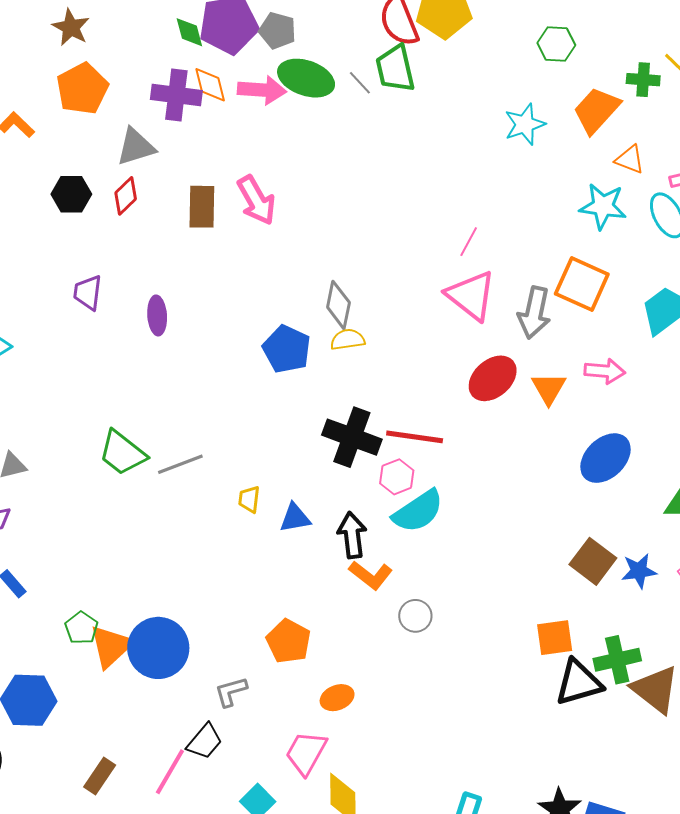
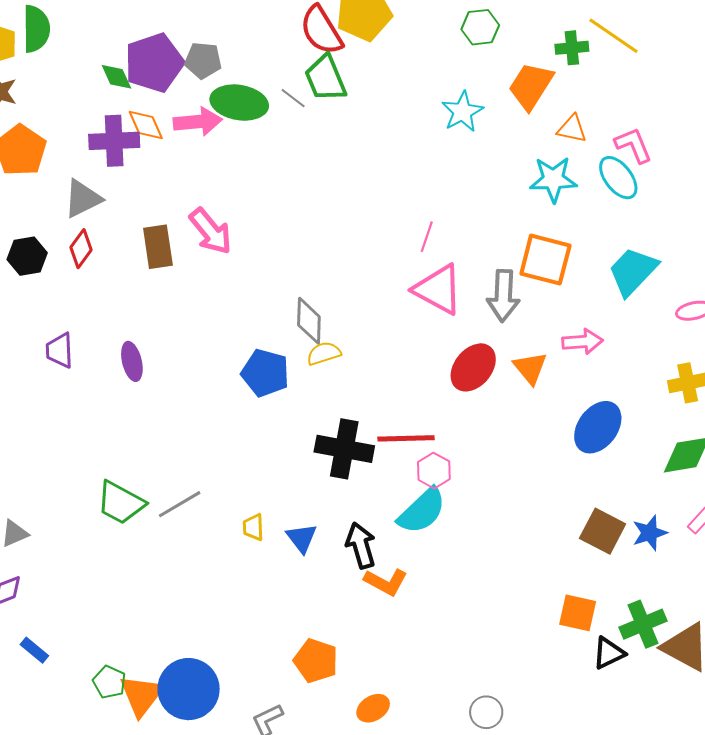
pink hexagon: (397, 477) -> (434, 471), moved
blue triangle: (295, 518) -> (302, 538), turned -48
gray circle: (415, 616) -> (486, 712), moved
orange square: (555, 638) -> (578, 613), turned 30
black triangle: (579, 683) -> (609, 653), size x0.7

